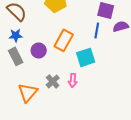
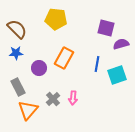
blue line: (97, 30) -> (97, 64), moved
gray rectangle: (16, 56) -> (18, 87), moved
cyan square: (86, 57) -> (117, 75), moved

